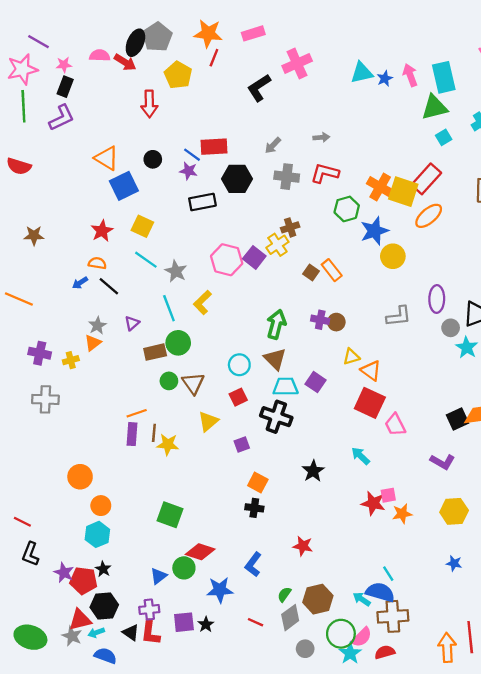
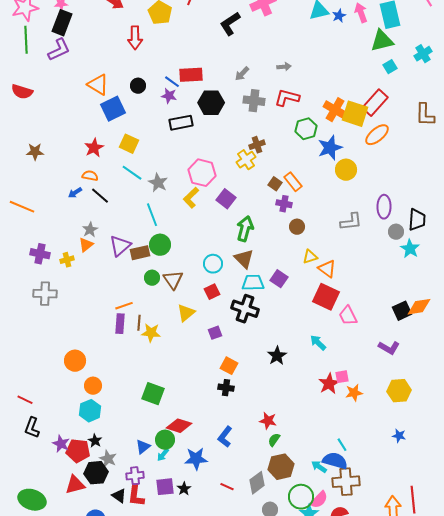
black rectangle: (65, 87) -> (62, 23), size x1.4
purple square: (254, 257) -> (226, 199), moved
yellow L-shape: (202, 302) -> (191, 198), moved
purple cross: (320, 320) -> (284, 204), moved
purple triangle: (132, 323) -> (120, 246), moved, size x1.6
red star: (373, 503) -> (329, 384), turned 30
green semicircle: (284, 594) -> (274, 440), moved
cyan arrow: (96, 633) -> (163, 455), moved, turned -32
gray star: (72, 636) -> (108, 459), moved

